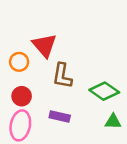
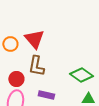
orange circle: (19, 62) -> (10, 44), moved
brown L-shape: (62, 76) -> (36, 66), moved

